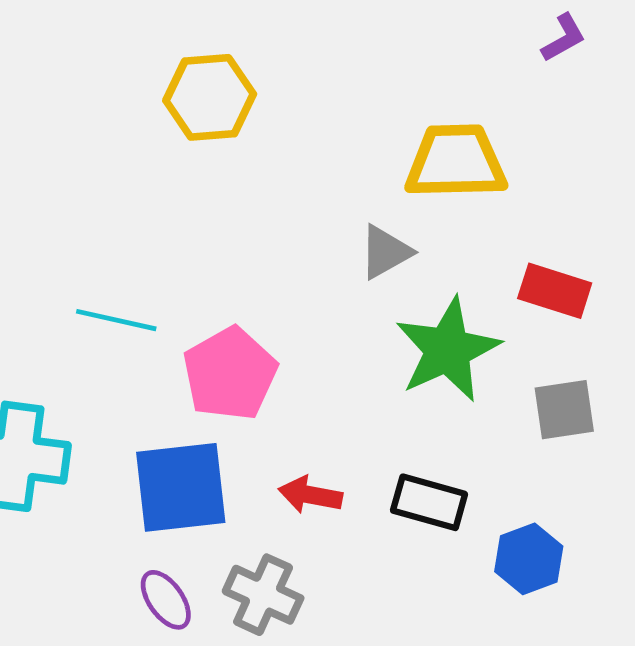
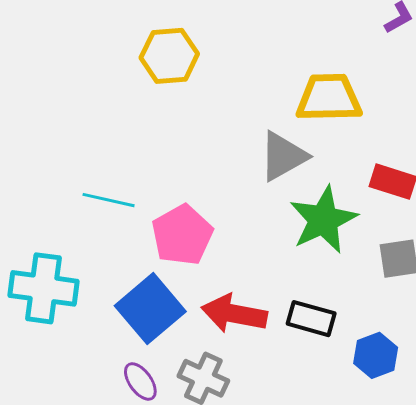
gray triangle: (385, 252) -> (283, 156), size x1.4
blue square: (181, 487) -> (150, 309), turned -34
red arrow: (310, 495) -> (234, 314), size x1.6

